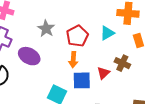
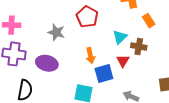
cyan triangle: (107, 33) -> (120, 37), moved
red pentagon: (77, 36) -> (87, 17), moved

